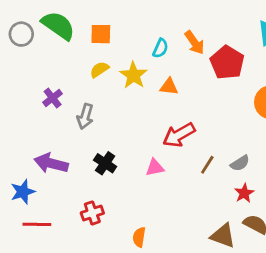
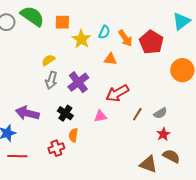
orange arrow: (195, 43) -> (125, 38), moved
yellow semicircle: (99, 70) -> (48, 60), moved
yellow star: (133, 75) -> (81, 39), moved
purple cross: (53, 98) -> (78, 82), moved, size x1.5
orange semicircle: (139, 237) -> (73, 135), moved

